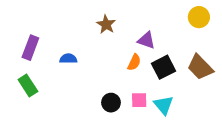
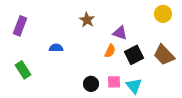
purple rectangle: (30, 48) -> (20, 26), moved

